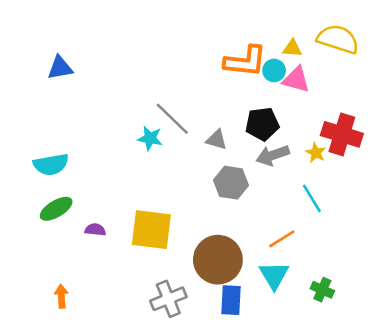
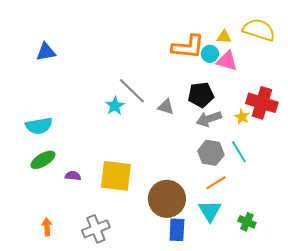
cyan star: (150, 138) -> (115, 106), turned 30
gray hexagon: (231, 183) -> (211, 153), moved
gray cross: (168, 299) -> (96, 229), moved

